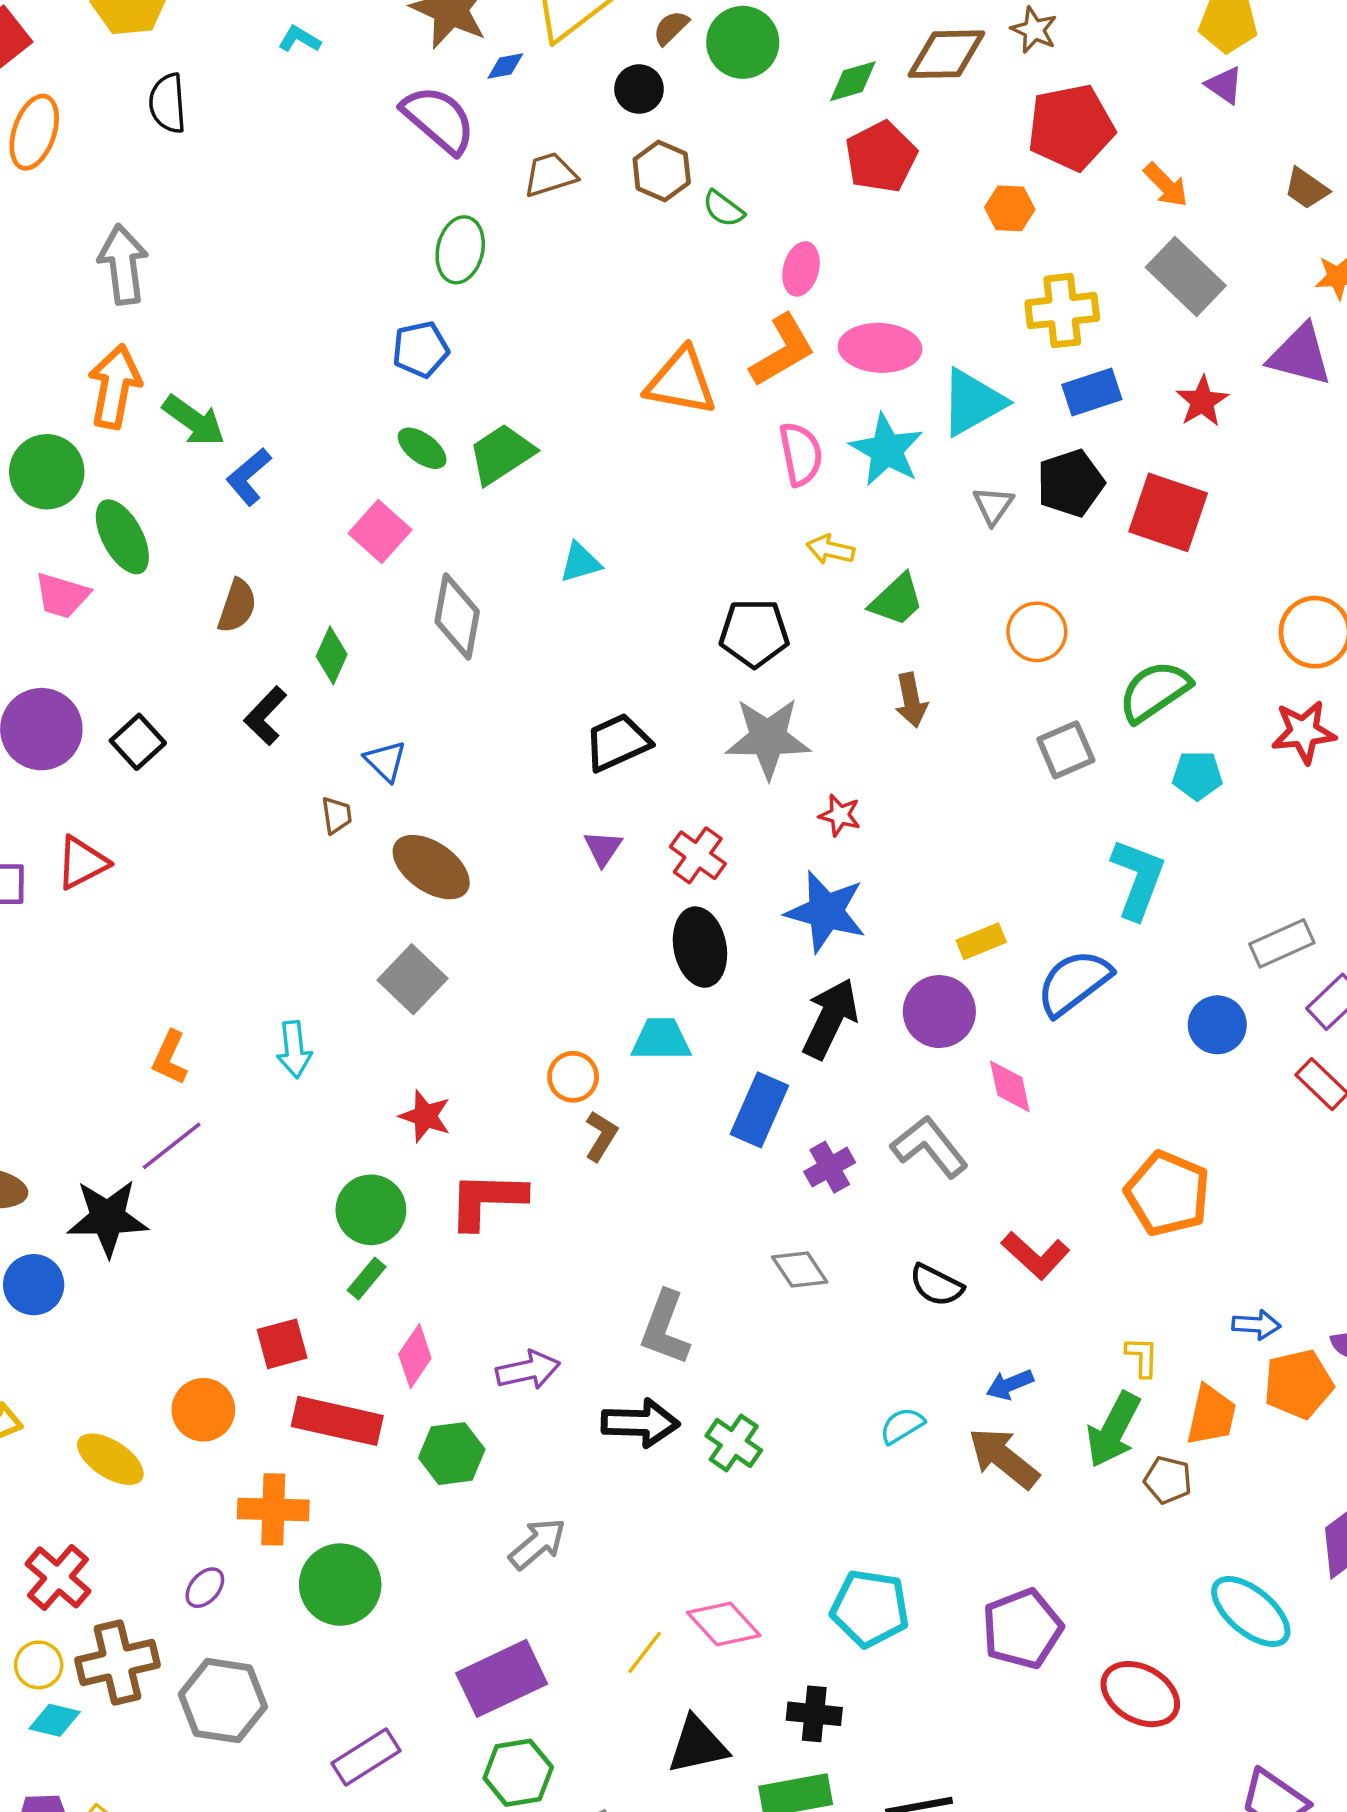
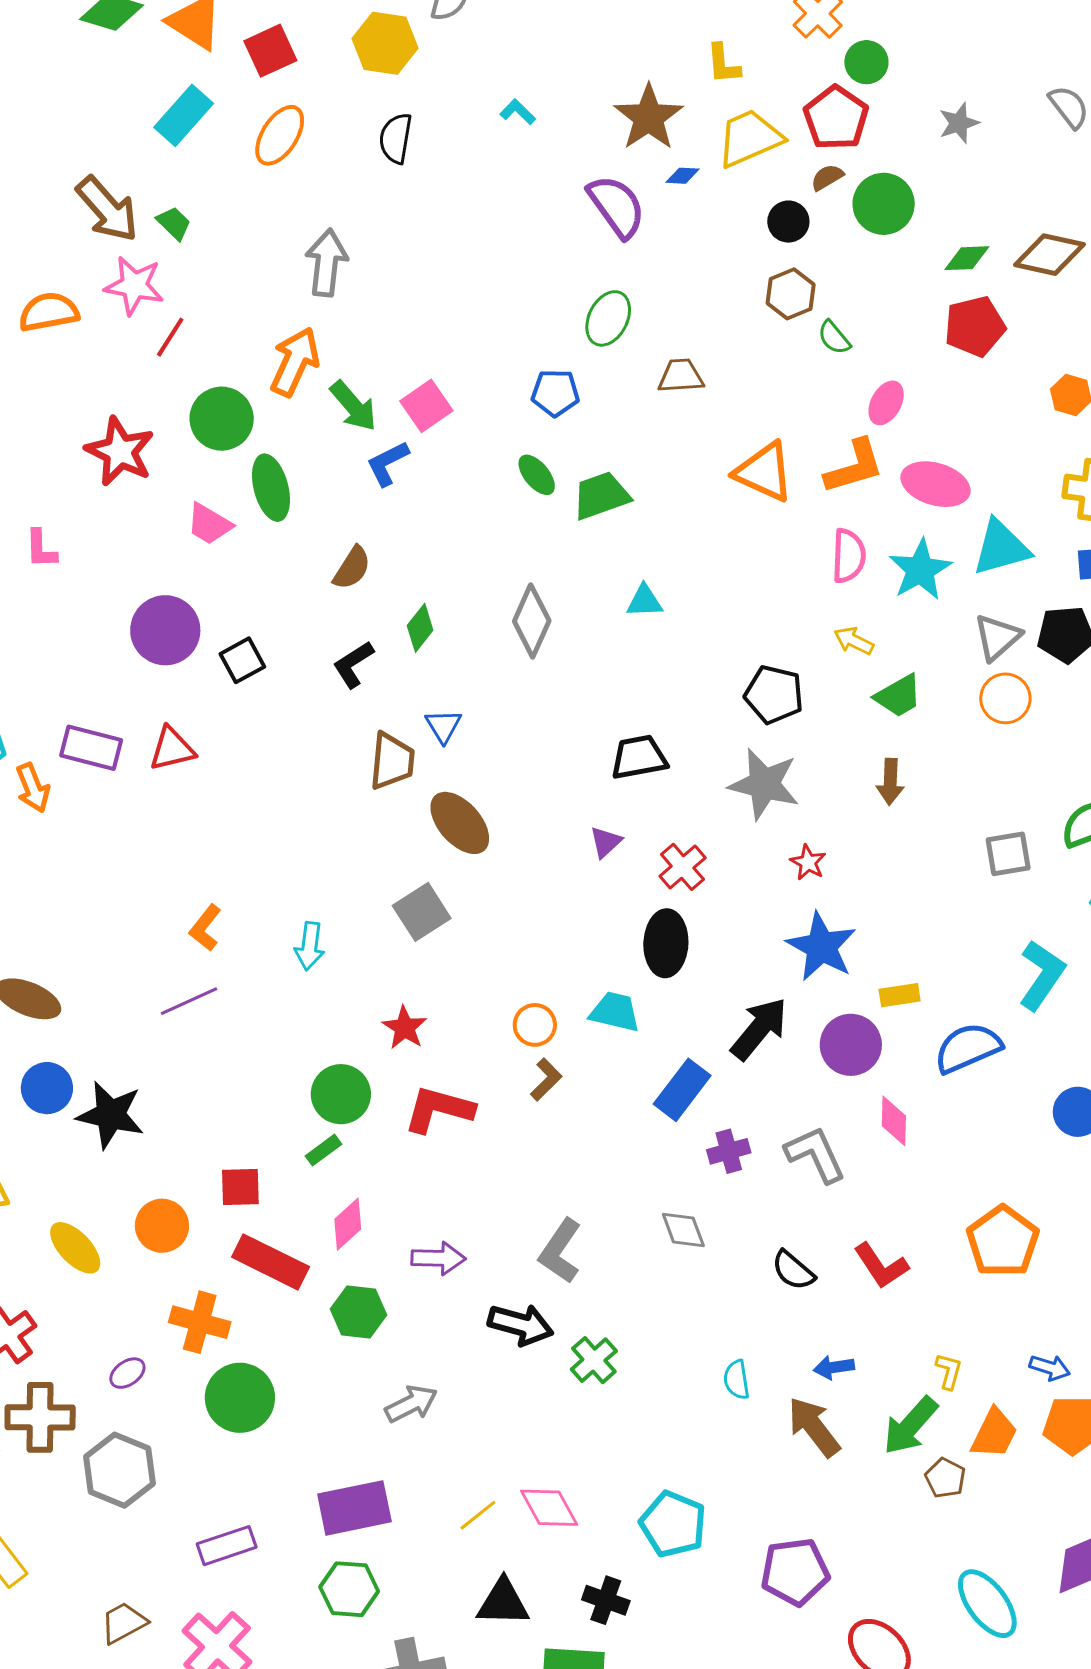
brown trapezoid: (550, 175) -> (681, 376), moved
gray triangle: (993, 505) -> (997, 637), size x1.4
pink square: (380, 532) -> (426, 406), moved
orange circle: (1037, 632) -> (1005, 698), moved
brown trapezoid: (337, 815) -> (392, 761), size x1.8
blue star: (826, 912) -> (821, 947), moved
black star: (108, 1218) -> (110, 1115), moved
cyan semicircle: (902, 1426) -> (737, 1380), turned -81

